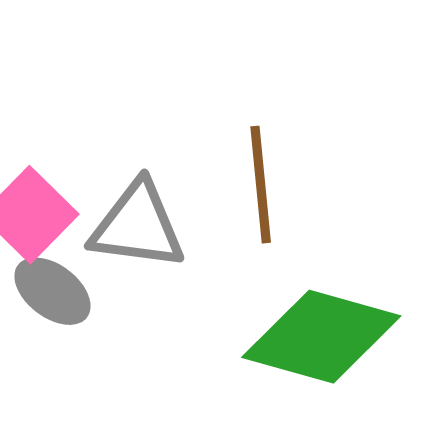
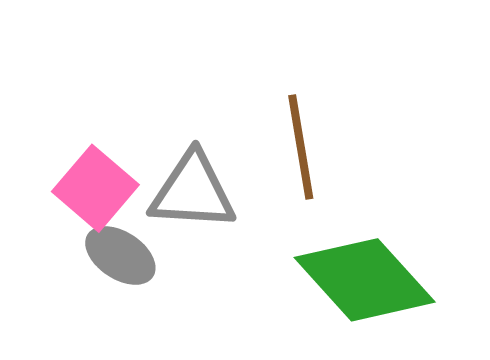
green diamond: (321, 337) -> (365, 280), turned 36

